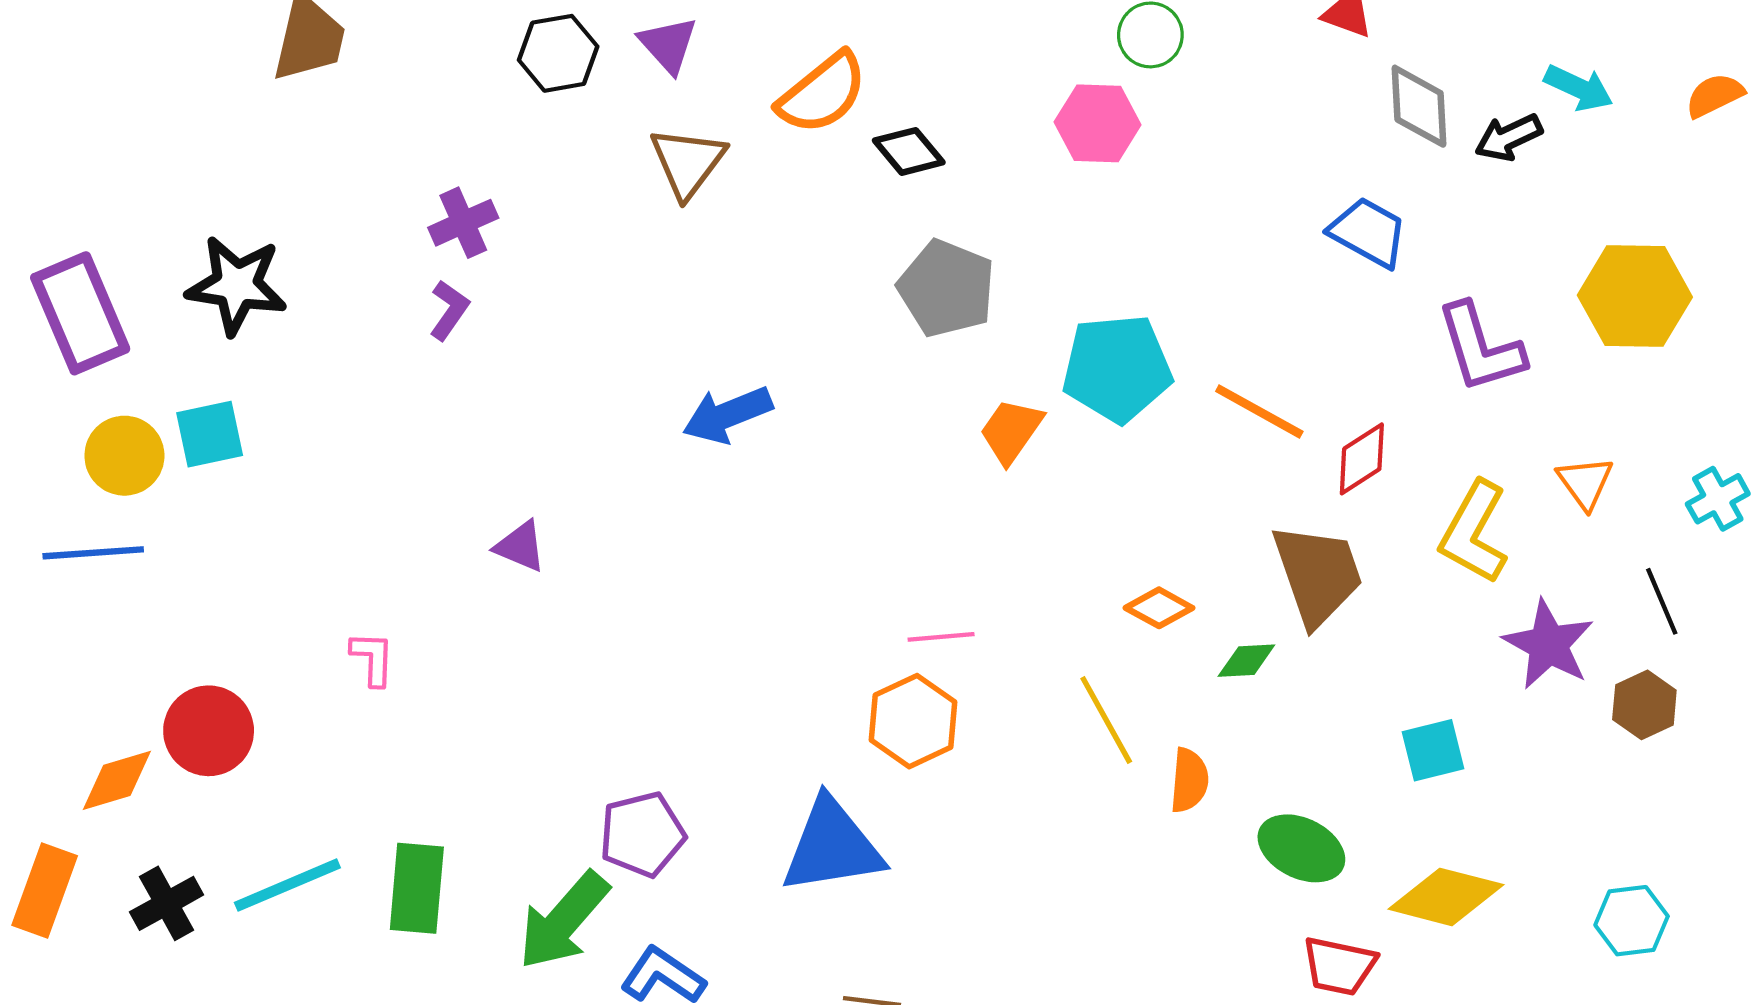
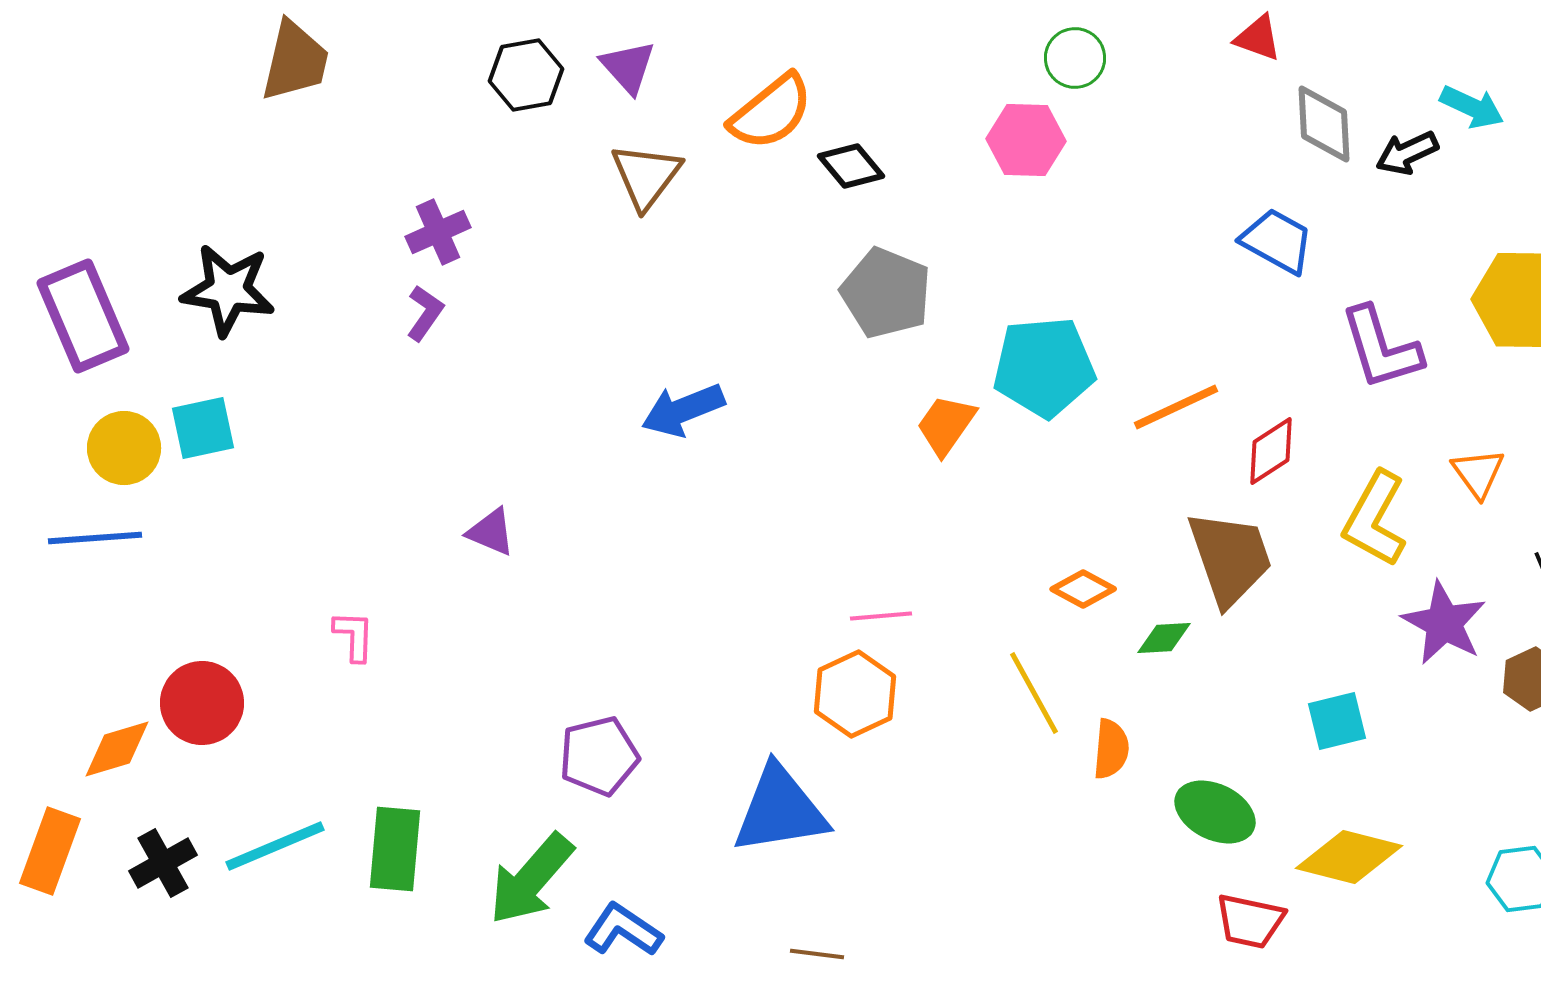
orange line: (1259, 411) -> (1176, 407), turned -54
purple pentagon: (642, 834) -> (599, 756), moved

